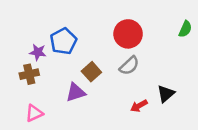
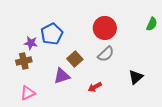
red arrow: (139, 106) -> (95, 87), moved

